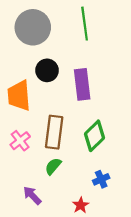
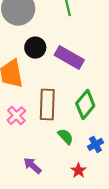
purple rectangle: (82, 84) -> (69, 57), turned -48
green semicircle: (53, 166) -> (65, 136), moved, turned 102

